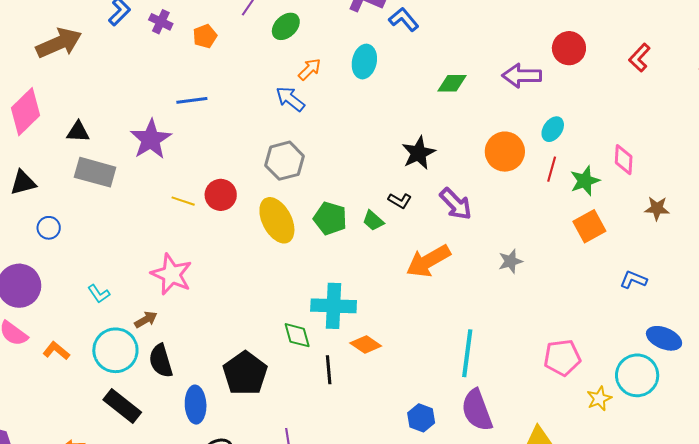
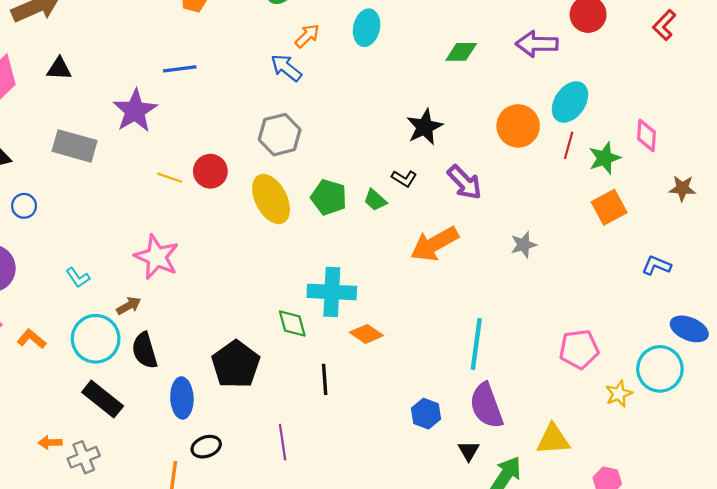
cyan ellipse: (553, 129) -> (570, 102), size x1.5
black triangle: (78, 132) -> (59, 69), moved
black line: (329, 370) -> (325, 379), moved

